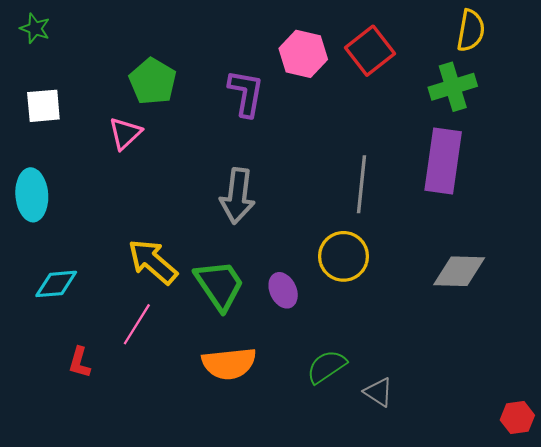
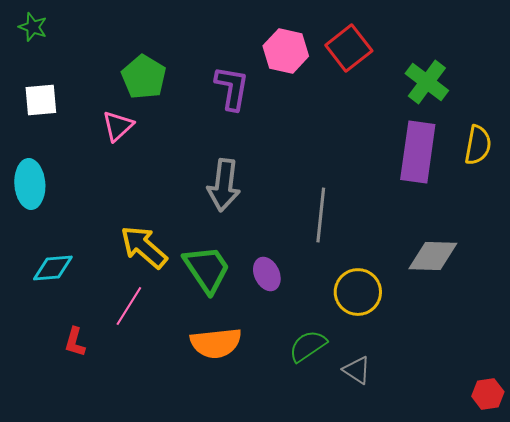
yellow semicircle: (471, 31) -> (478, 145), moved
green cross: (453, 87) -> (427, 82), turned -36
gray line: (362, 184) -> (321, 215), moved
yellow circle: (344, 256) -> (358, 292), moved

